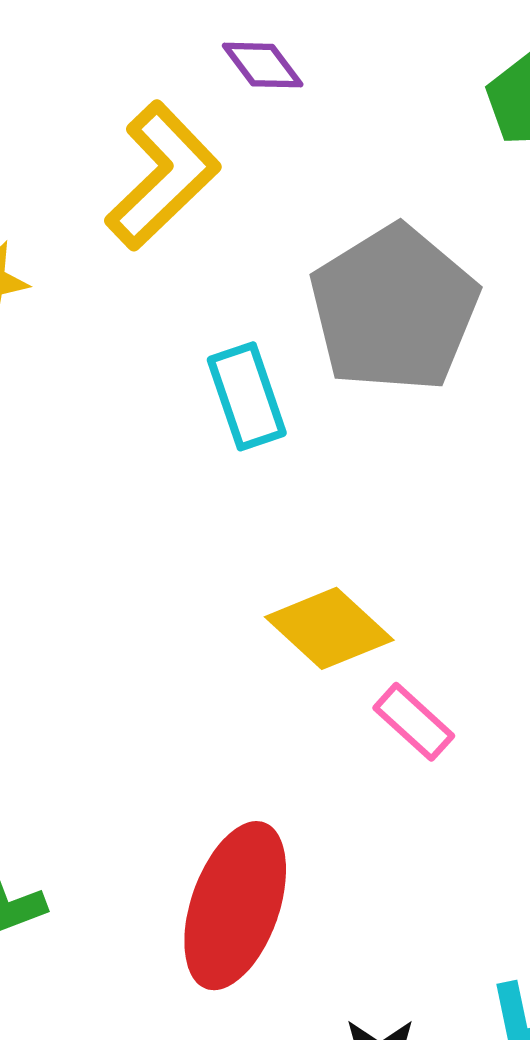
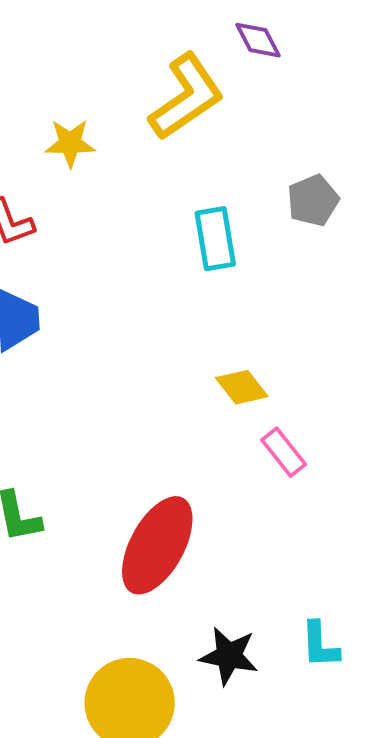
gray pentagon: (394, 309) -> (313, 200), size x0.5
yellow diamond: (329, 628) -> (242, 387), size x0.7

